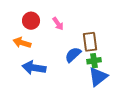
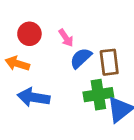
blue semicircle: (73, 55) -> (81, 58), moved
green cross: (94, 61) -> (98, 95), moved, size x1.5

